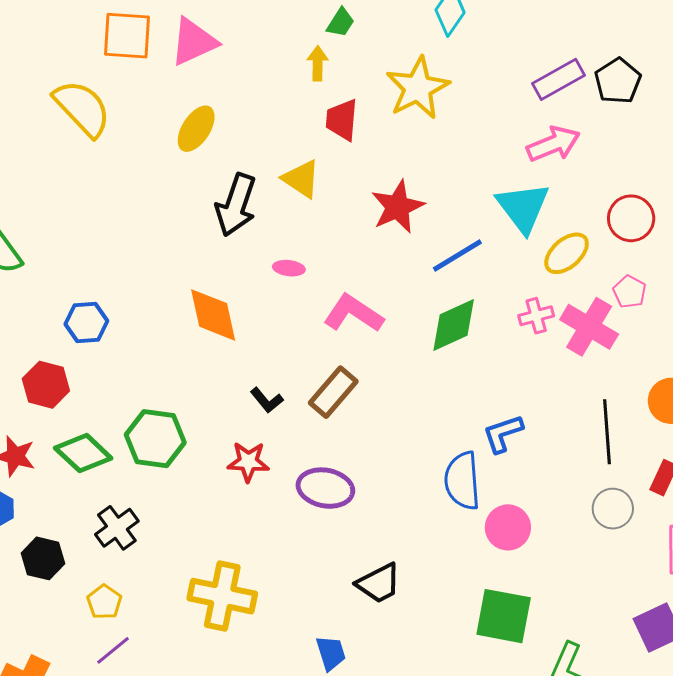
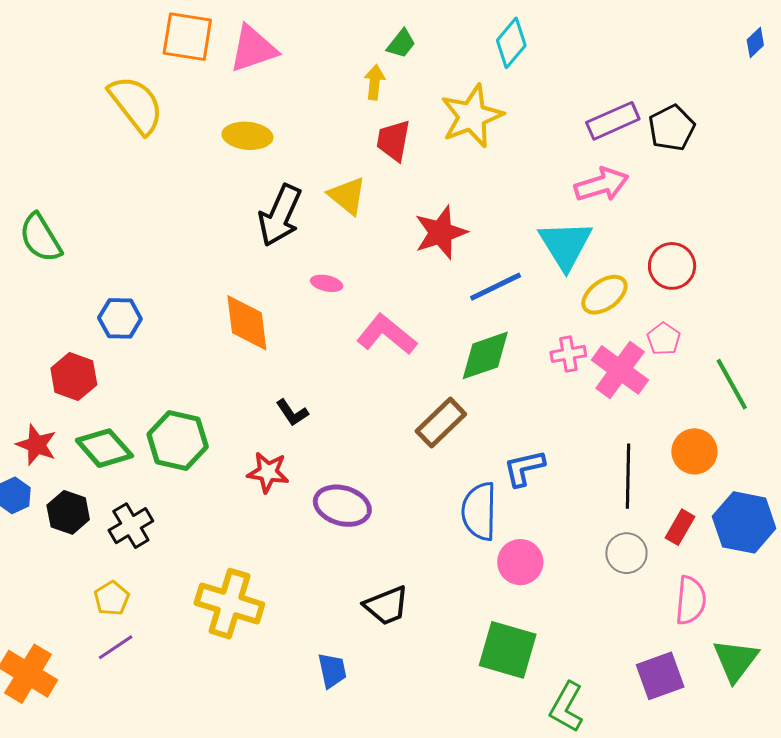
yellow ellipse: (196, 129) -> (247, 136), turned 57
brown rectangle: (333, 392) -> (441, 423), moved
black hexagon: (43, 558) -> (68, 512), moved

